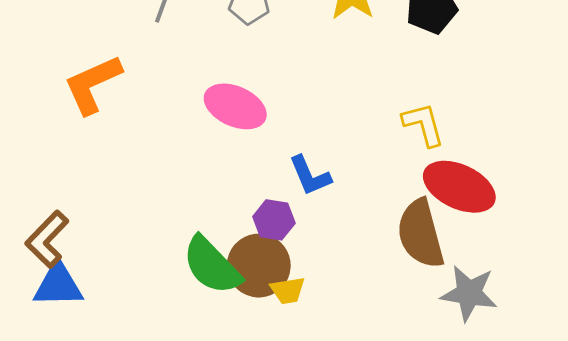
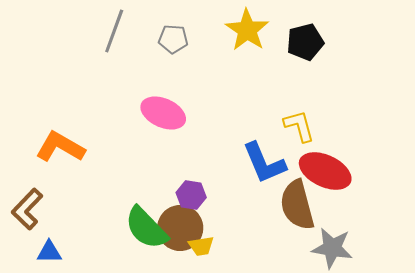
orange L-shape: (93, 84) -> (60, 147), moved, turned 54
blue L-shape: (310, 176) -> (264, 163), moved, size x1.4
blue triangle: (58, 285) -> (49, 252), moved, size x0.7

